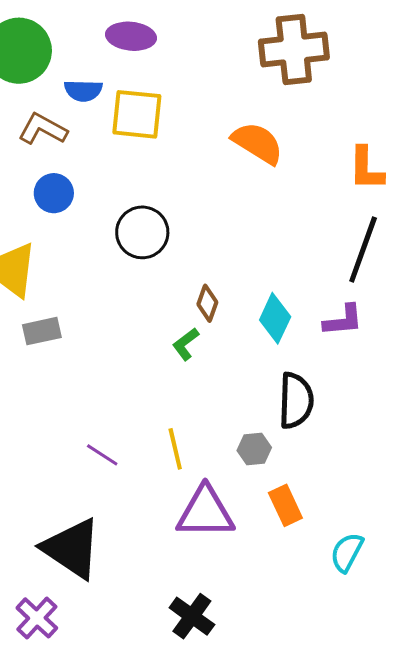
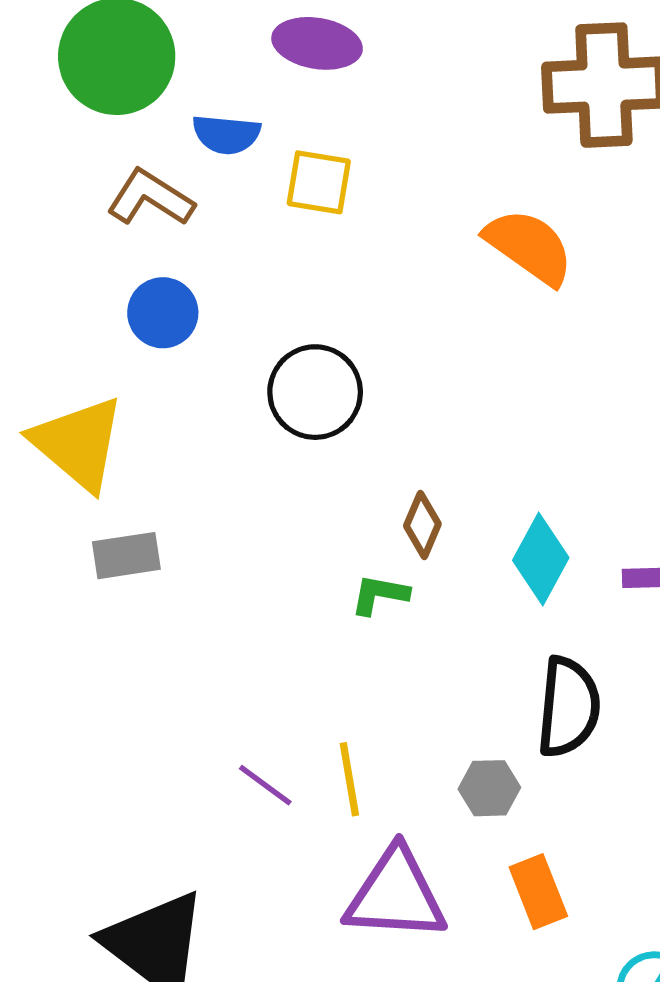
yellow square: (137, 114) -> (319, 182), size x0.7
green L-shape: (186, 344) -> (380, 595), turned 44
purple line: (102, 455) -> (265, 785), moved

